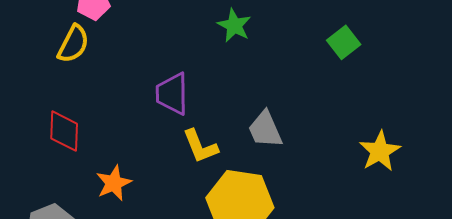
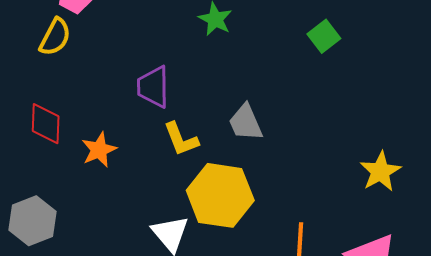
yellow star: (380, 151) -> (380, 172), moved
orange star: (114, 183) -> (99, 150), moved

